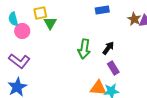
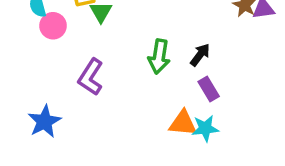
purple L-shape: (19, 61) -> (91, 77), moved, turned 85

